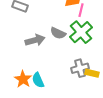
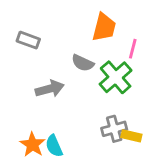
pink line: (81, 10) -> (133, 49), moved
gray semicircle: (58, 33) -> (83, 63), moved

